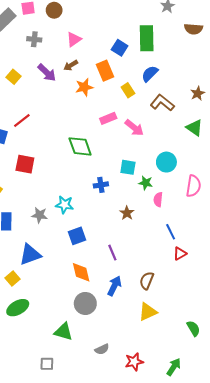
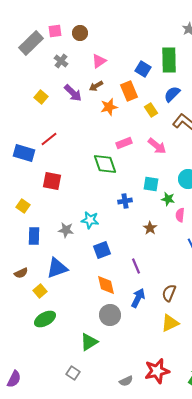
gray cross: (34, 39) -> (61, 61), turned 32
pink rectangle: (108, 118) -> (124, 143), moved
green triangle: (63, 332) -> (89, 342), turned -48
gray semicircle: (102, 349) -> (126, 381), moved
red star: (134, 362) -> (157, 371), size x1.4
gray square: (47, 364) -> (73, 373), turned 32

